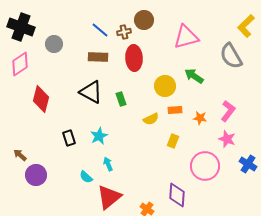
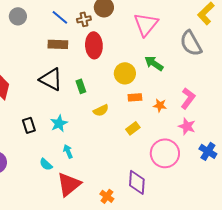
pink triangle: (186, 37) -> (146, 24), turned -36
gray circle: (54, 44) -> (18, 16), moved
yellow semicircle: (151, 119) -> (101, 110), moved
yellow rectangle: (173, 141) -> (133, 128), turned 32

